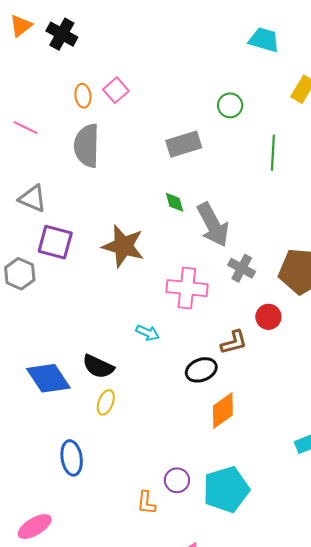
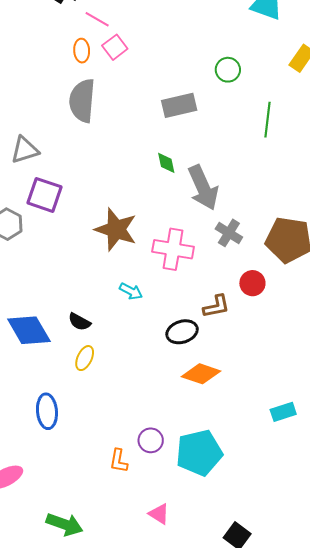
pink line: (25, 128) -> (97, 19), moved
gray triangle: (33, 199) -> (25, 150), turned -44
brown star: (123, 246) -> (116, 229), moved
black semicircle: (98, 367) -> (79, 322), size x0.7
orange diamond: (223, 411) -> (201, 374), turned 51

